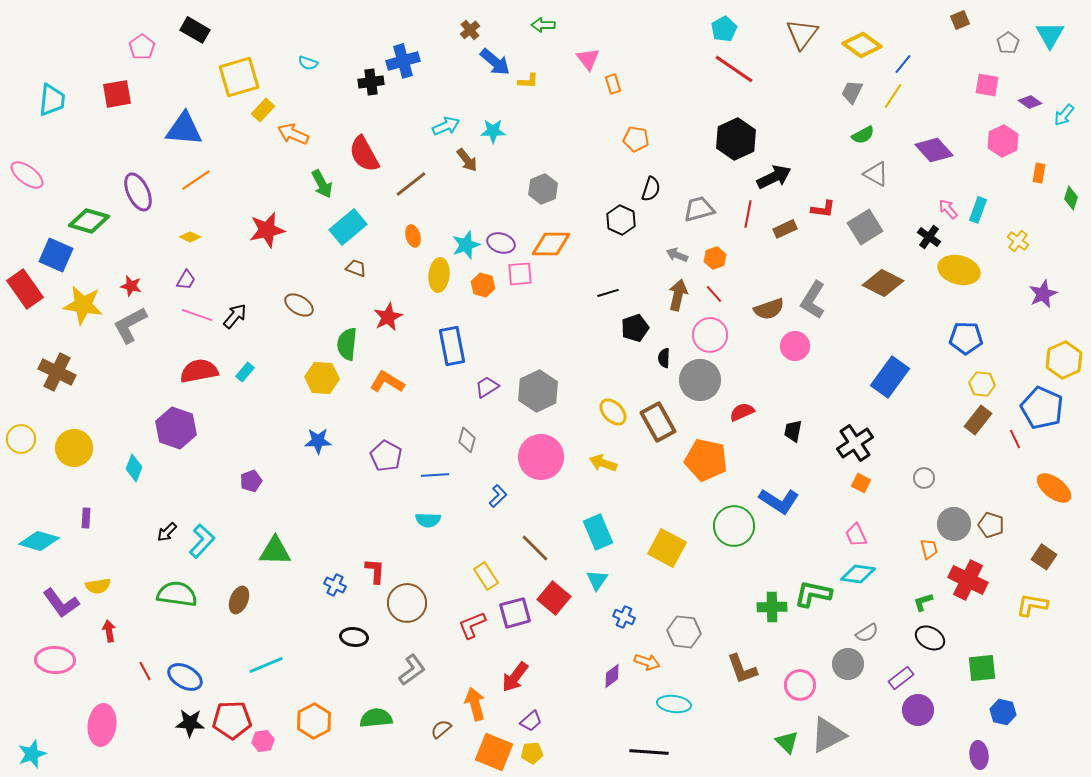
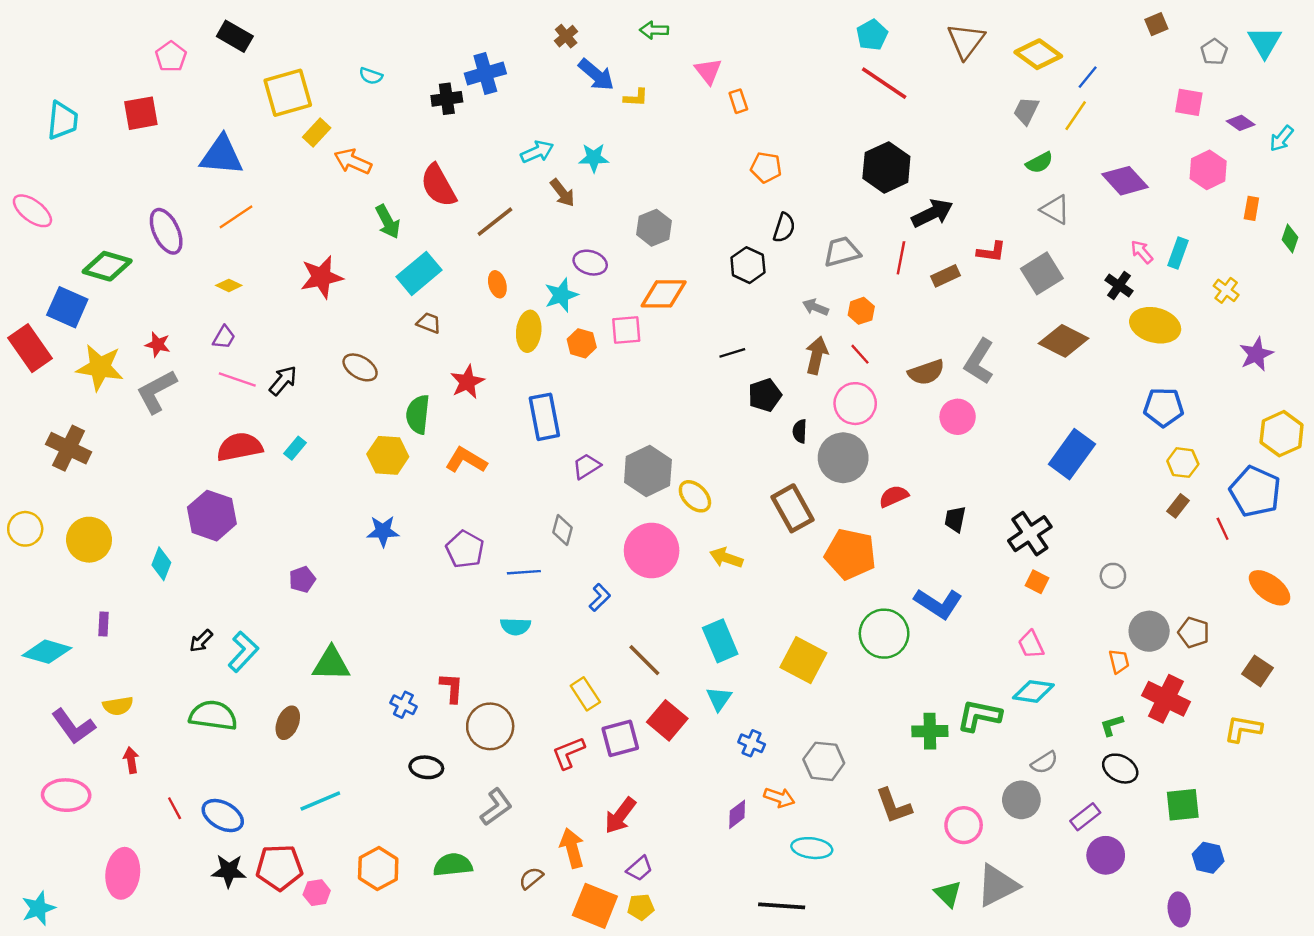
purple ellipse: (501, 243) -> (590, 263), moved
yellow ellipse: (613, 412) -> (695, 496), moved
brown rectangle: (978, 420) -> (1178, 506), size x0.7

